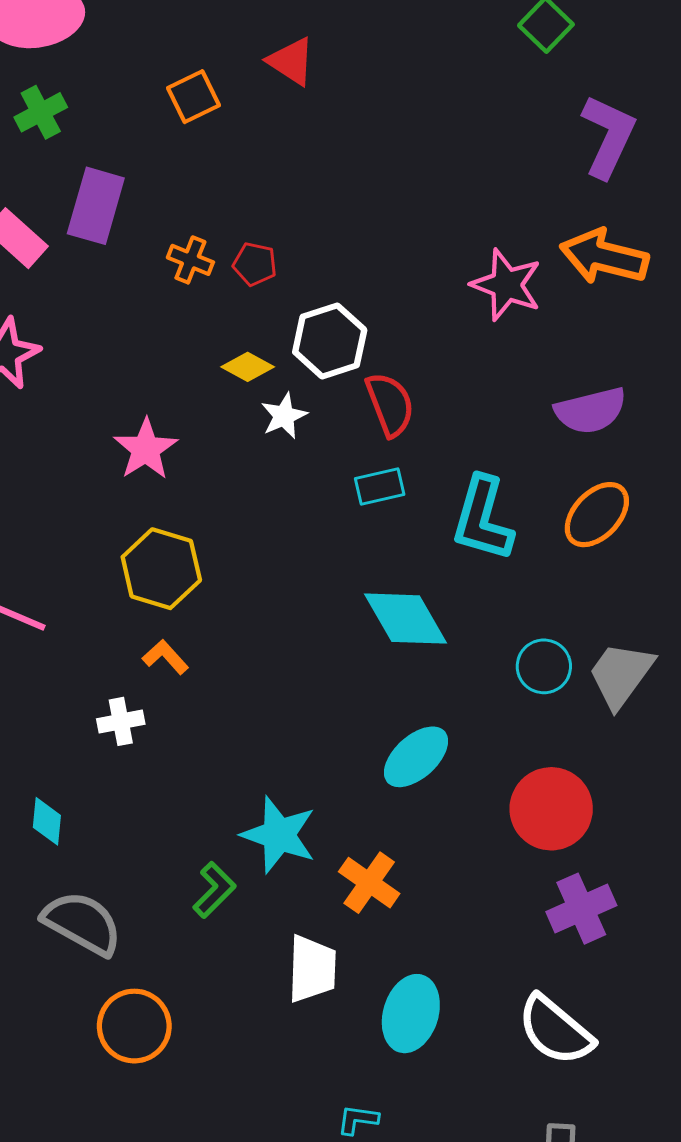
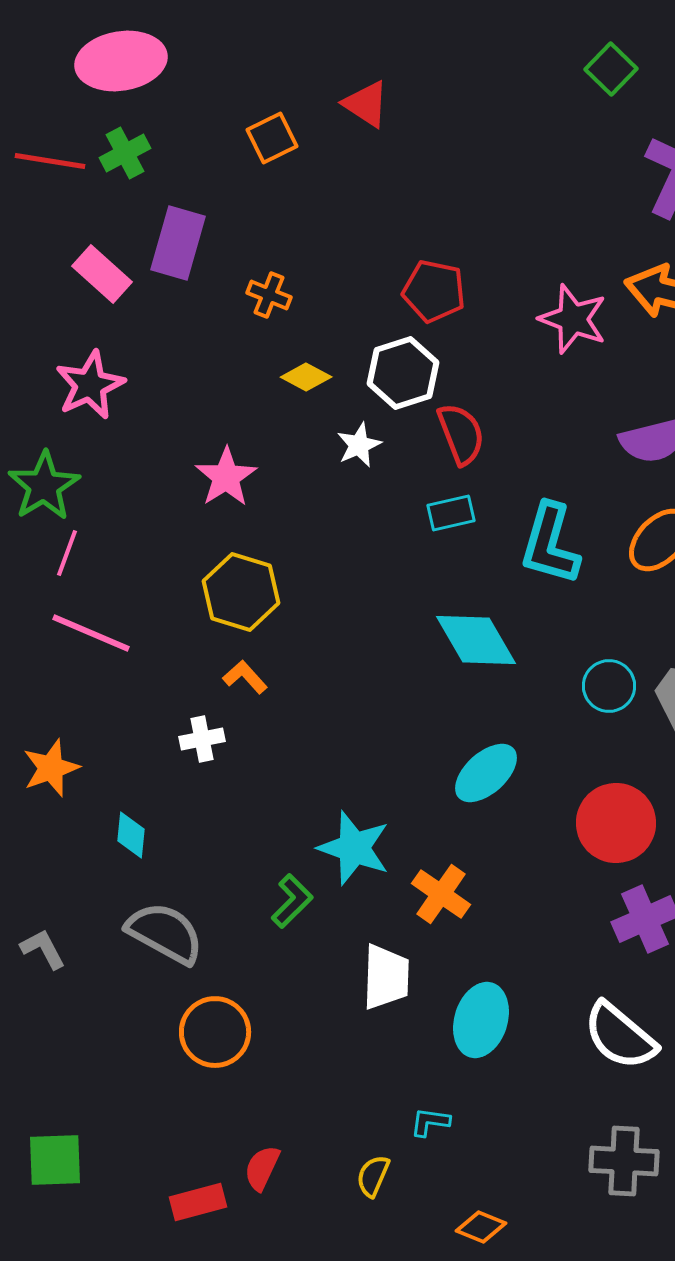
red pentagon: (255, 264) -> (434, 291), moved, size x1.5
yellow diamond: (248, 367) -> (306, 377), moved

